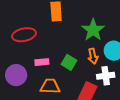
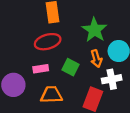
red ellipse: (24, 35) -> (48, 42), moved

